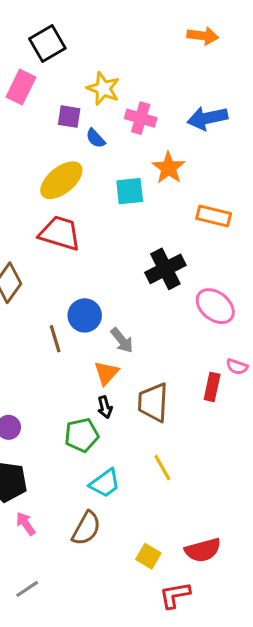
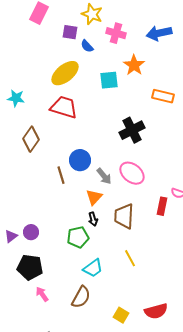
pink ellipse: (215, 306) -> (132, 173), moved

